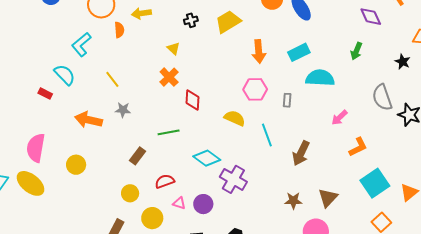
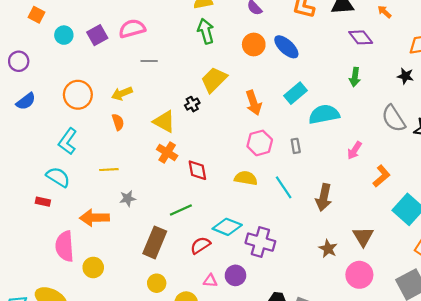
black cross: (191, 20) -> (192, 104), moved
orange semicircle: (119, 30) -> (118, 122), moved
yellow triangle: (173, 48) -> (164, 122), size x1.6
yellow line: (112, 79) -> (109, 170), turned -42
pink semicircle: (36, 148) -> (65, 246), moved
brown rectangle: (138, 156) -> (155, 242), size x1.6
red semicircle: (165, 181) -> (200, 245), moved
brown star: (293, 201) -> (328, 249), turned -30

